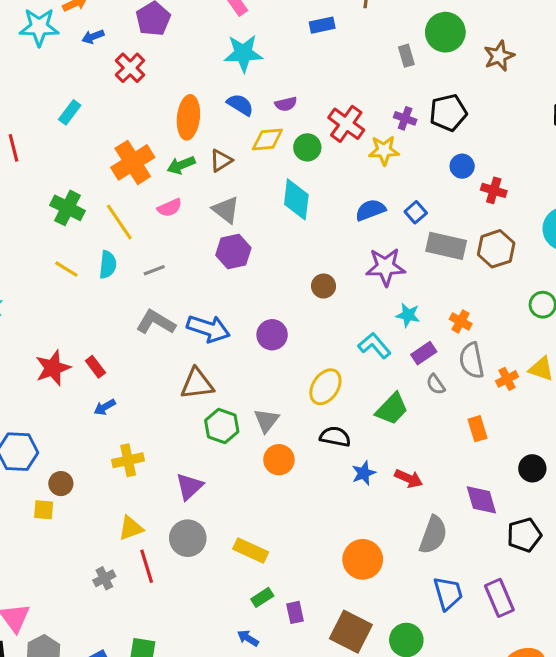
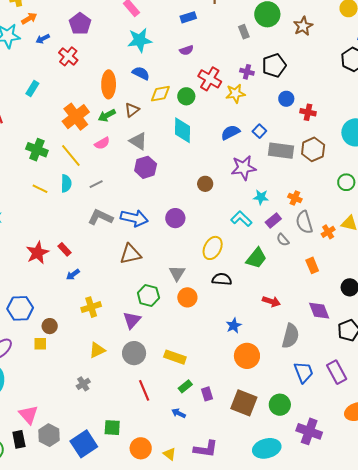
purple semicircle: (286, 104) -> (186, 50), moved
green hexagon: (222, 426) -> (148, 295), moved
blue star: (364, 473) -> (234, 326), moved
red line: (147, 566) -> (144, 390), moved

